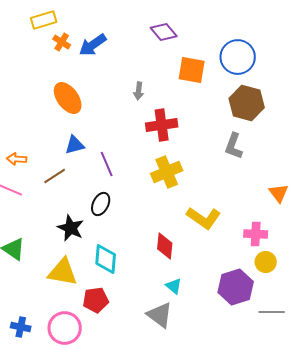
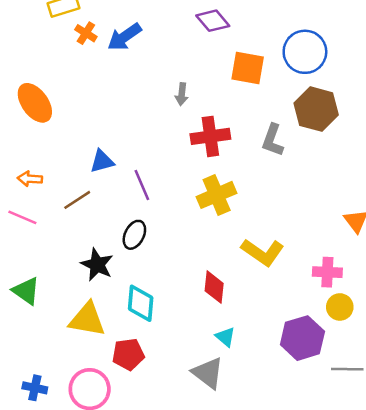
orange ellipse: (68, 98) -> (35, 103), moved
gray L-shape: (234, 146) -> (273, 140), moved

